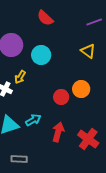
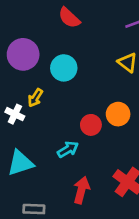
cyan arrow: (33, 120) -> (68, 149), moved
red arrow: (58, 132) -> (81, 190), moved

